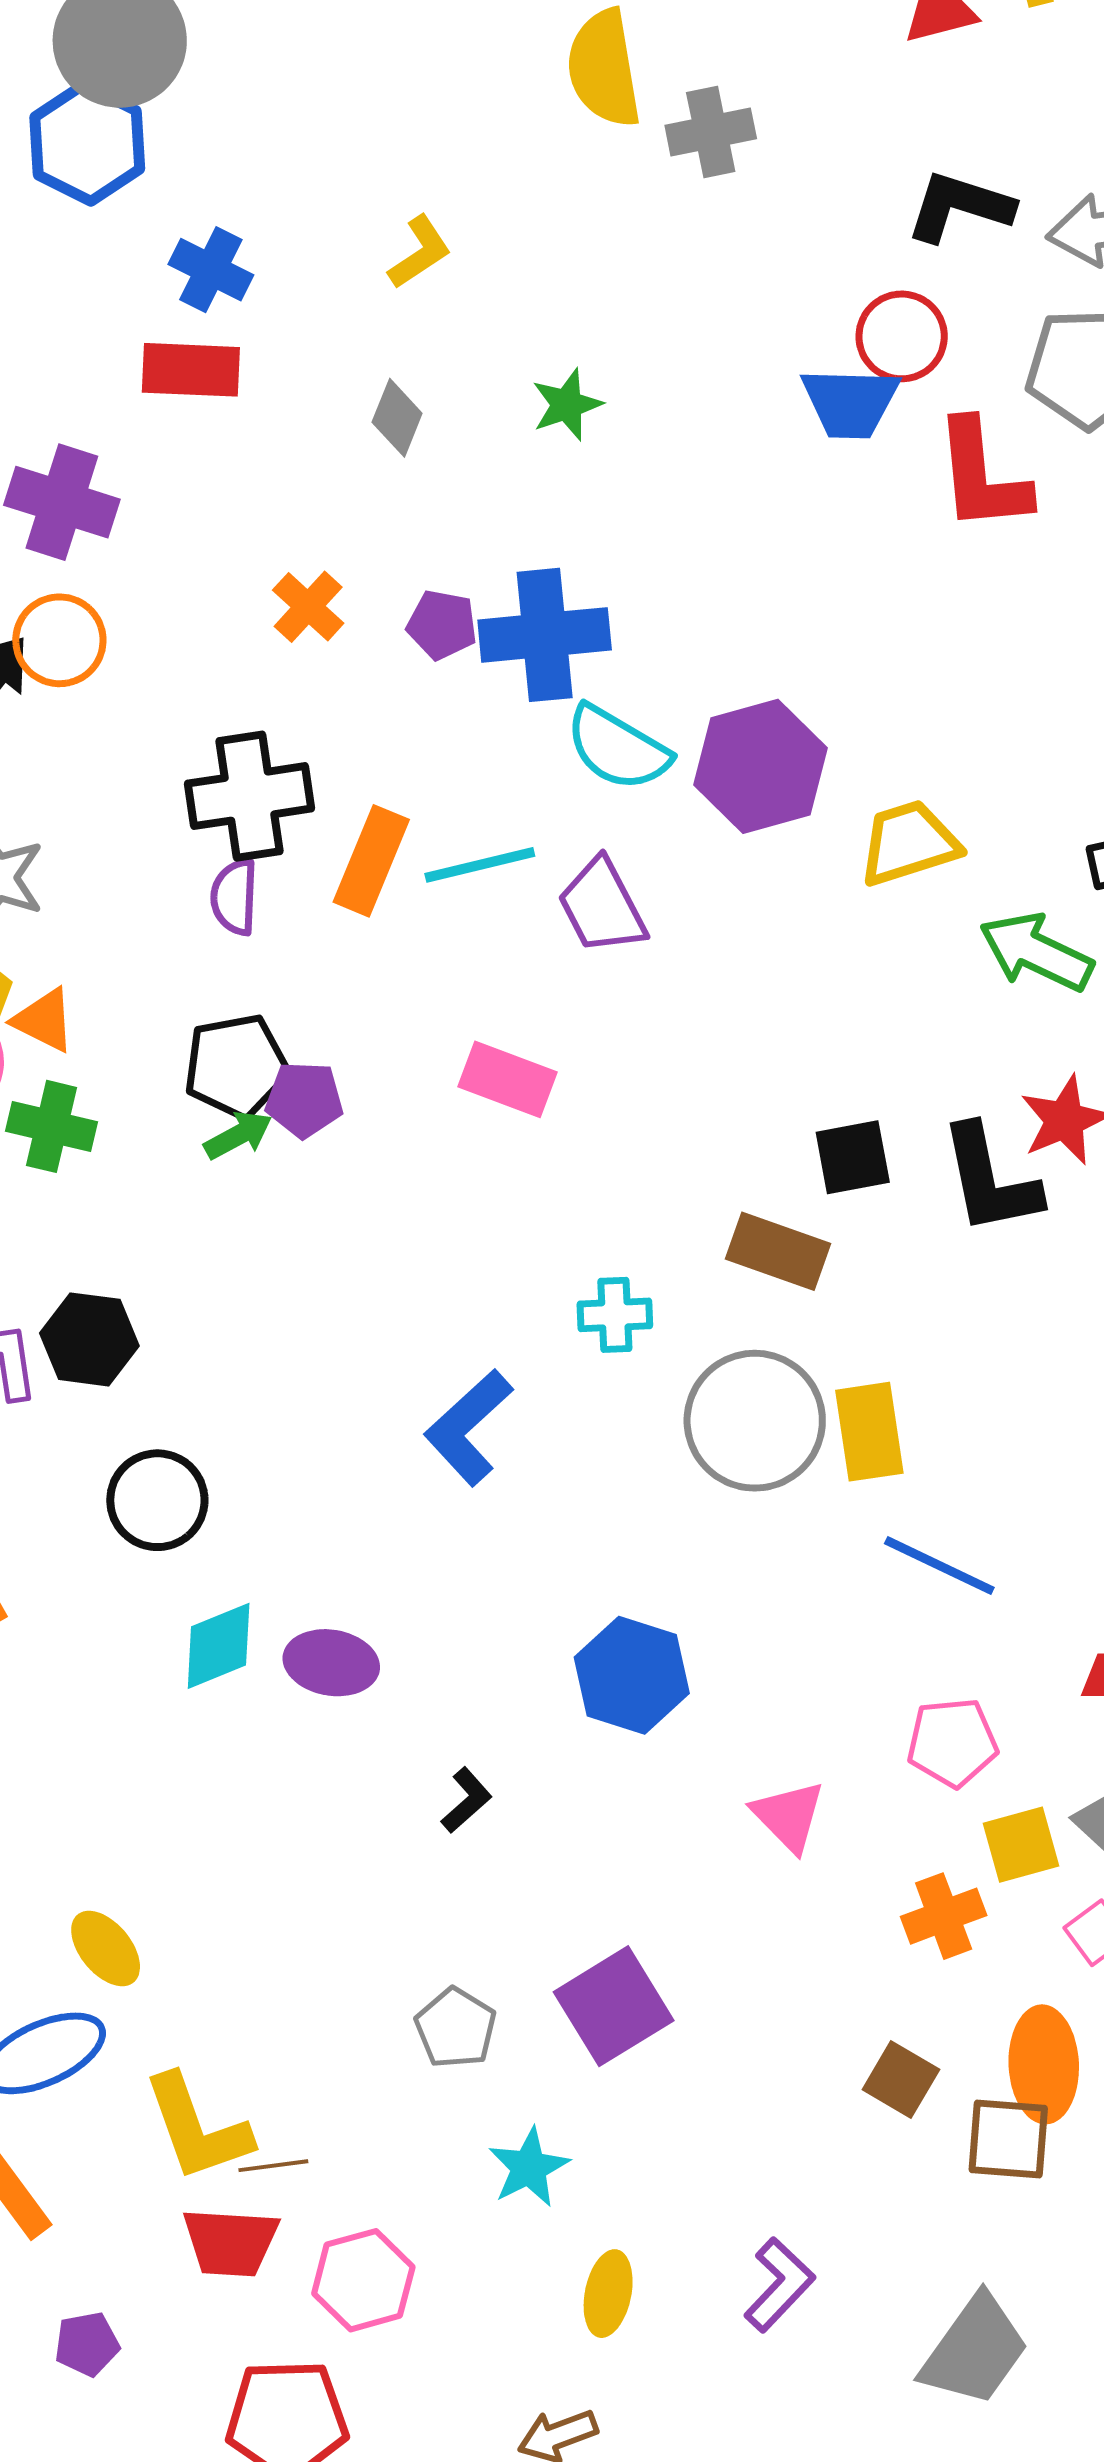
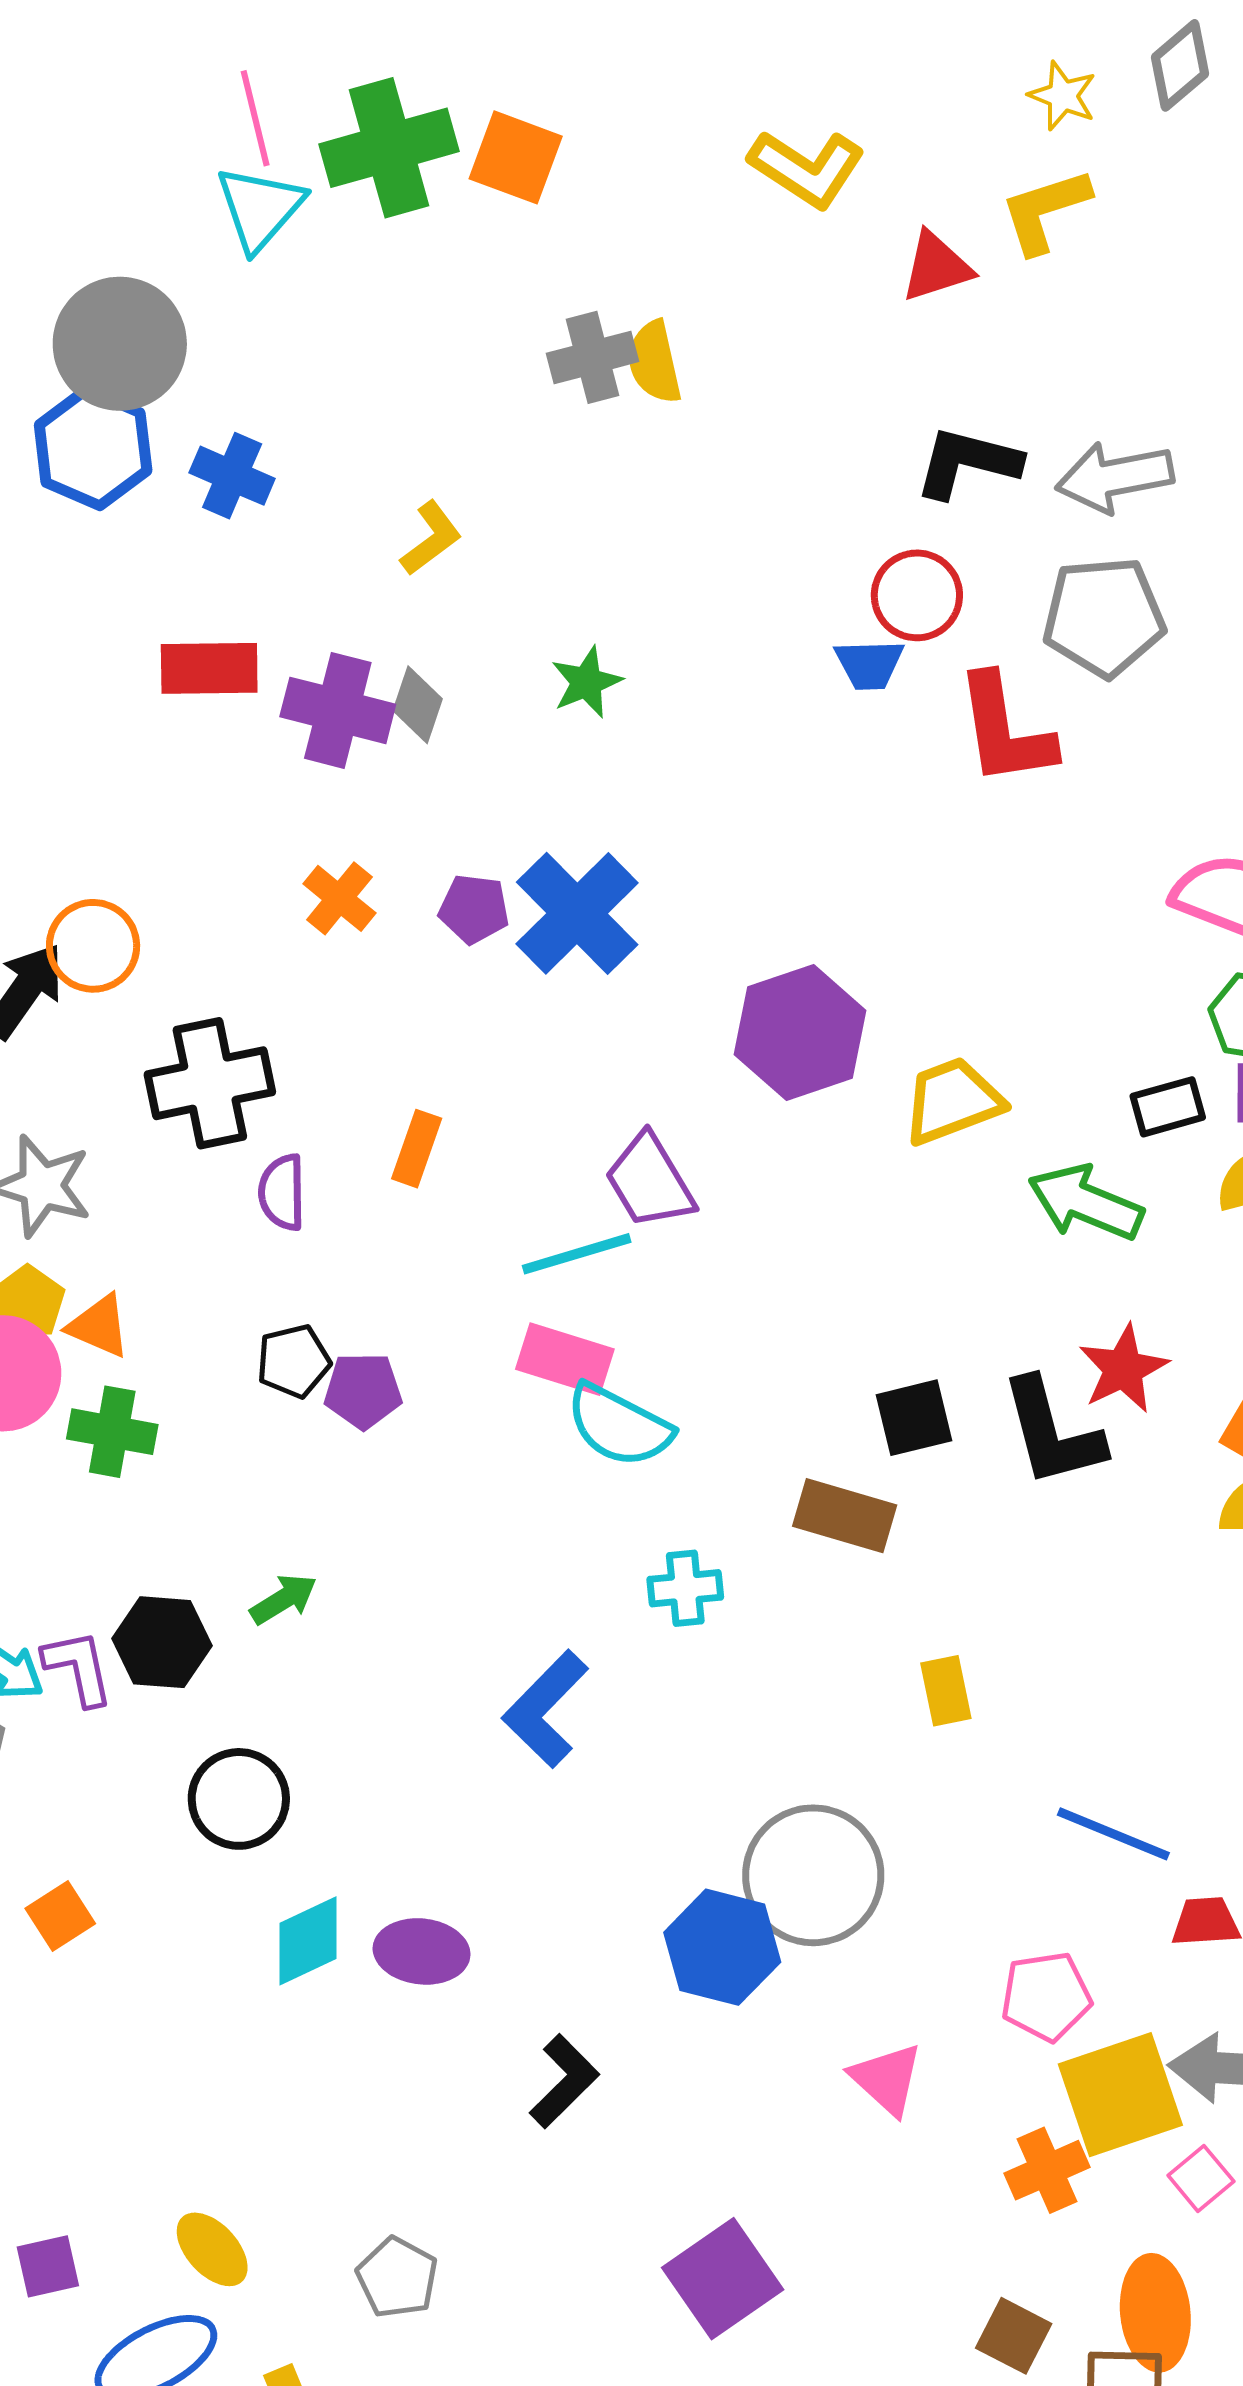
yellow semicircle: (604, 69) -> (654, 362), moved, size x0.7
gray cross: (711, 132) -> (593, 357), moved
blue cross: (211, 270) -> (232, 476), moved
blue trapezoid: (850, 403) -> (869, 664), size x0.7
purple cross: (62, 502) -> (338, 710), moved
blue cross: (545, 635) -> (577, 913), turned -36
cyan semicircle: (618, 748) -> (619, 1425), moved
black cross: (249, 796) -> (210, 1083), moved
orange rectangle: (371, 861) -> (417, 1149), size x0.7
cyan line: (480, 865) -> (577, 1254), moved
black pentagon: (236, 1066) -> (294, 1361), size x0.7
green arrow: (238, 1135) -> (283, 1599), moved
gray circle: (755, 1421) -> (813, 1875), moved
yellow rectangle: (869, 1432) -> (946, 1691), size x0.7
blue line: (939, 1566) -> (1113, 1834), moved
black L-shape: (466, 1800) -> (564, 2081), size x1.4
yellow square: (1021, 1845) -> (1120, 2095), size x1.6
gray pentagon: (456, 2028) -> (397, 2278), moved

